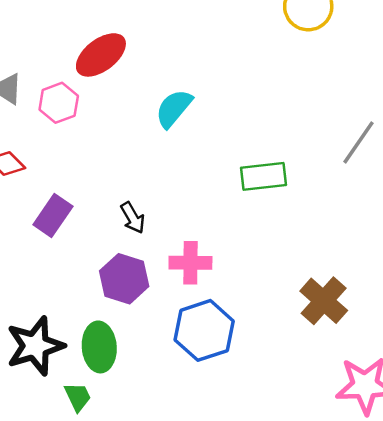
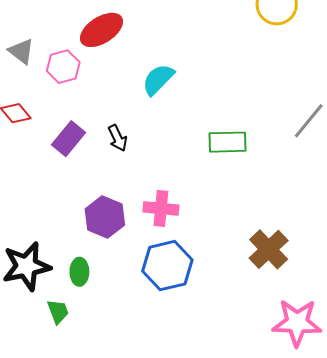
purple rectangle: (53, 215) -> (69, 139), moved
black arrow: (133, 218) -> (118, 138), moved
green ellipse: (99, 347) -> (79, 272), size x0.7

